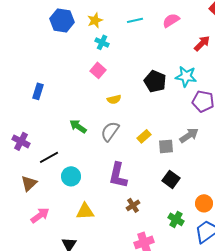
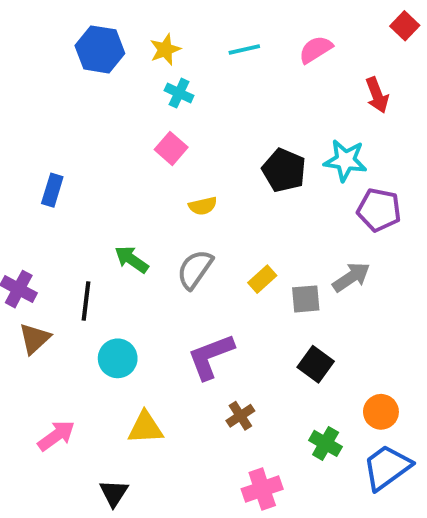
red arrow: (202, 43) -> (377, 95), turned 114
black line: (49, 157) -> (86, 301), moved, turned -54
purple L-shape: (118, 175) -> (211, 356), turned 56
brown triangle: (29, 183) -> (35, 339), moved

